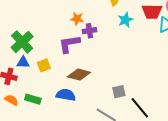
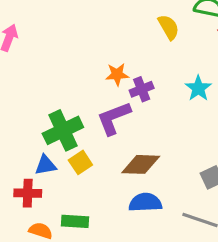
cyan star: (125, 20) -> (198, 88), moved
green cross: (22, 42) -> (63, 130), moved, turned 30
blue semicircle: (66, 95) -> (145, 203), moved

